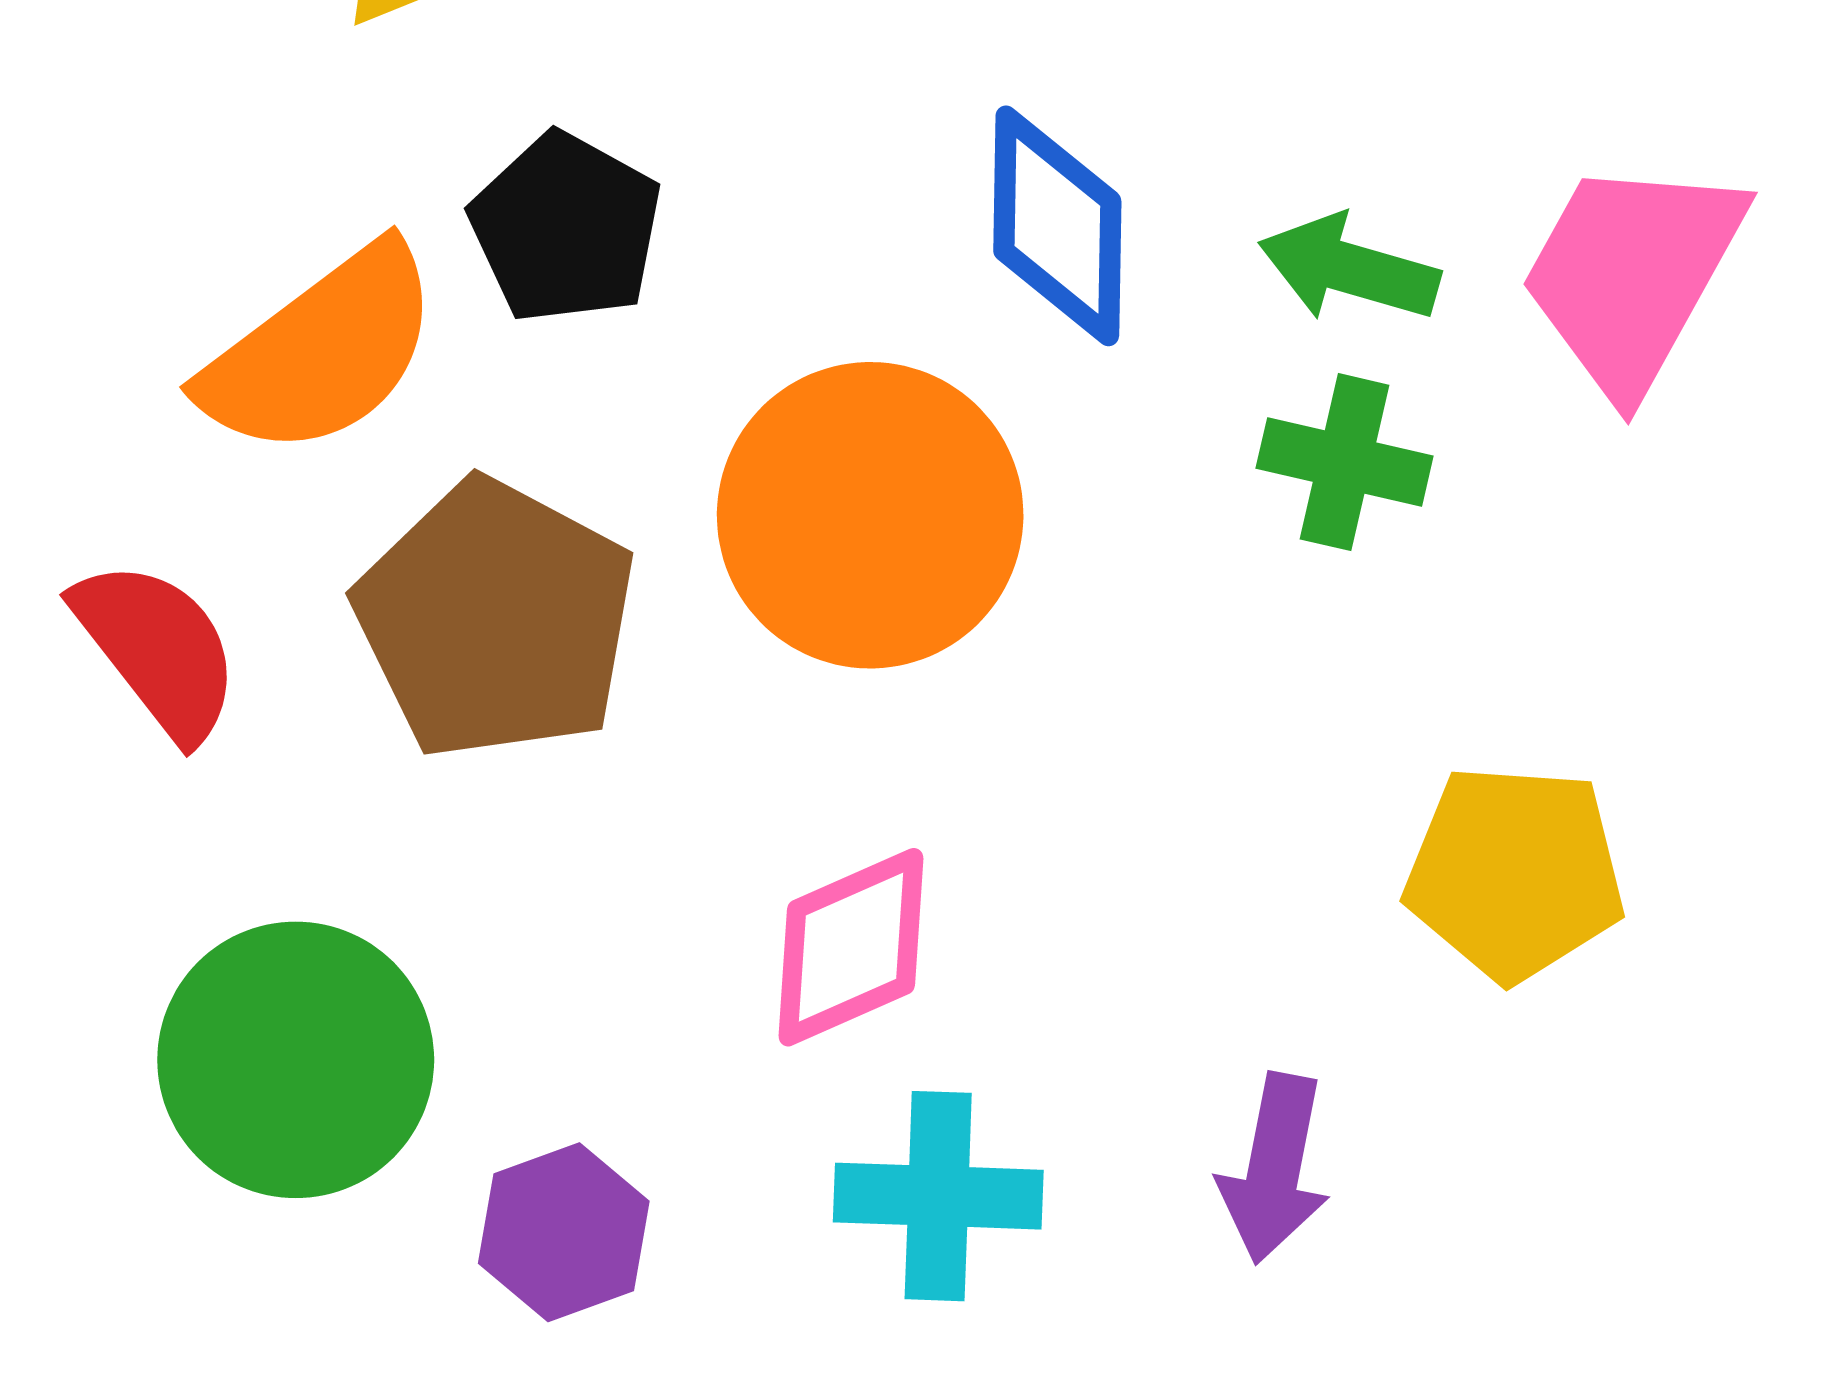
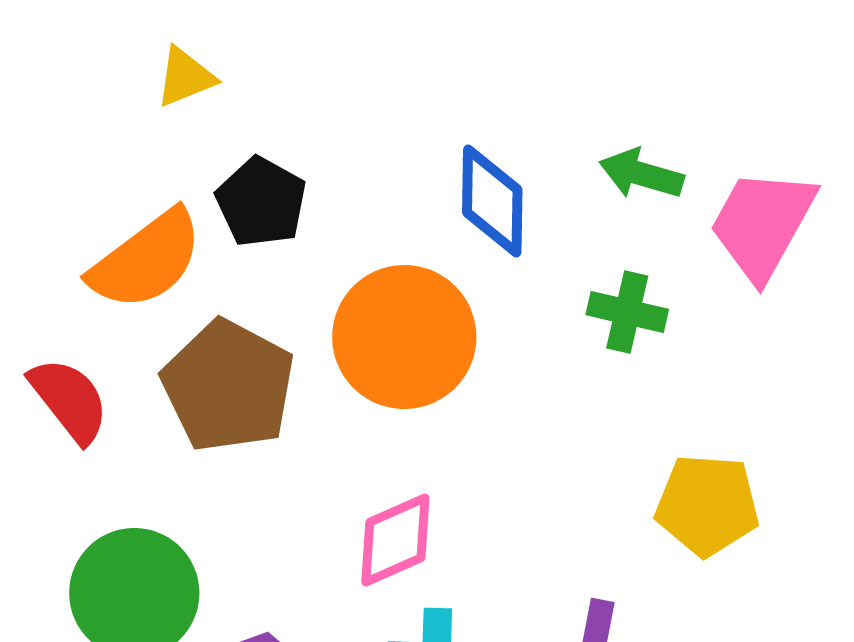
green arrow: (1349, 268) -> (641, 174), moved

